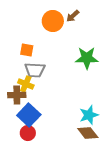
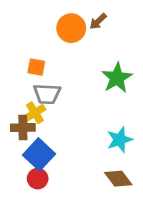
green star: (87, 58) -> (117, 78), turned -30
yellow cross: (26, 84) -> (35, 113), turned 35
cyan star: (89, 115) -> (120, 140), moved

